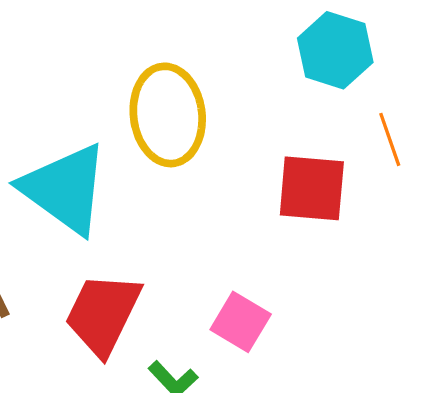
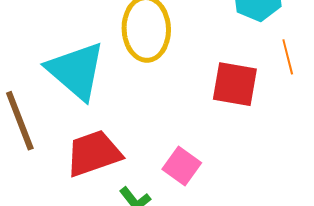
red trapezoid: (103, 314) -> (94, 153), turned 40

